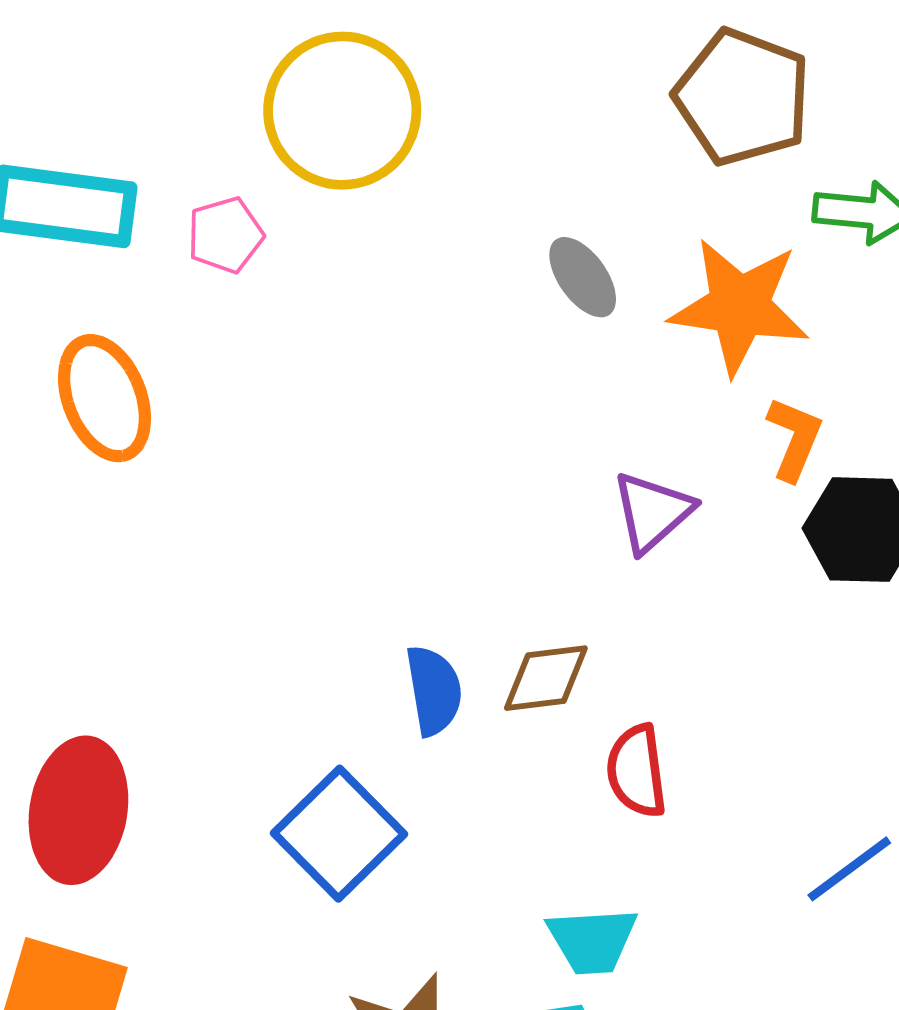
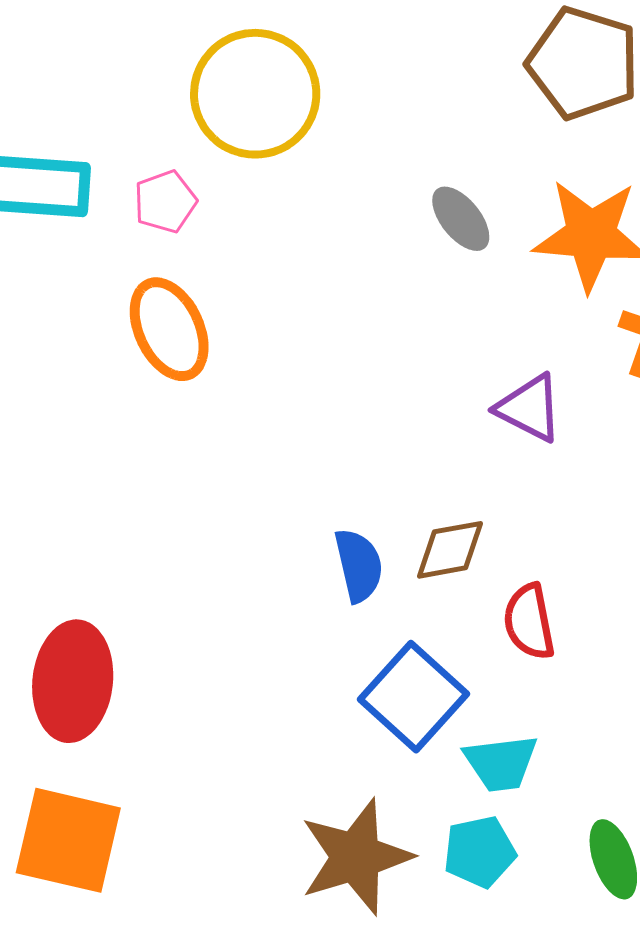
orange ellipse: (105, 398) -> (169, 329), moved
purple triangle: (652, 512) -> (529, 408), turned -48
blue square: (339, 834) -> (413, 697), moved

